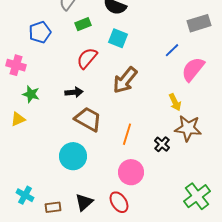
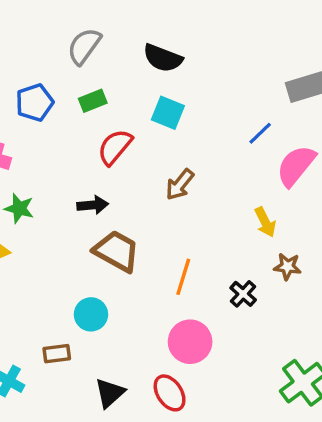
green rectangle: (83, 24) -> (93, 101), moved
brown arrow: (125, 80) -> (180, 185), size x0.7
brown star: (188, 128) -> (287, 267), size x0.6
cyan circle: (73, 156) -> (91, 314), size x0.7
brown rectangle: (53, 207) -> (57, 354), moved

